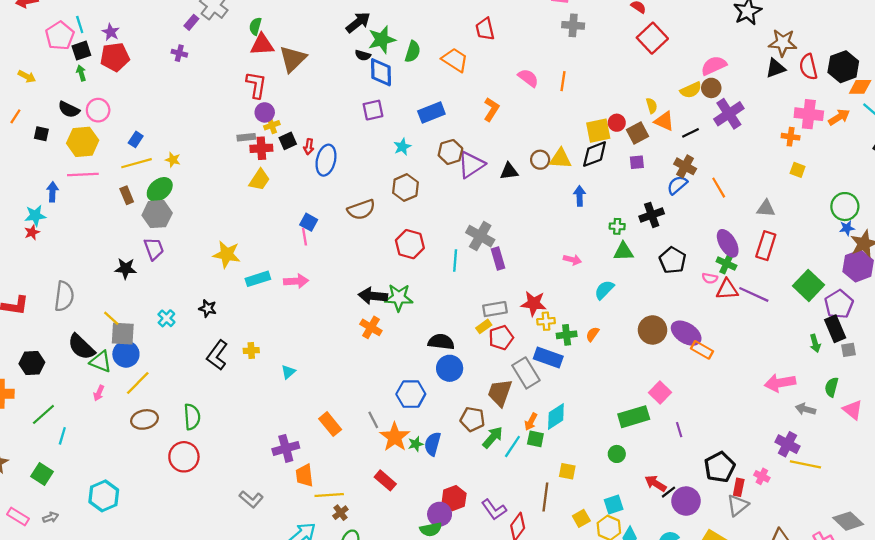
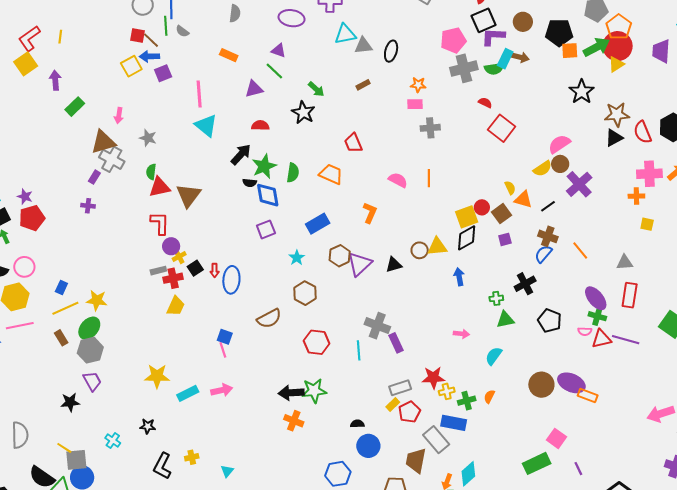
yellow star: (173, 160) -> (97, 300), size x1.5
black semicircle: (441, 342) -> (357, 424), size x0.6

